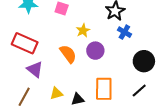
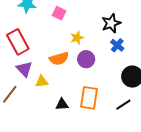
red rectangle: (25, 43) -> (18, 42), turned 30
orange semicircle: (68, 54) -> (59, 59), turned 102
yellow triangle: (56, 93) -> (42, 81), moved

